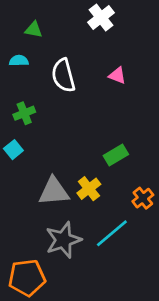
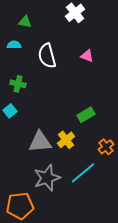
green cross: (24, 113) -> (18, 84), turned 35

